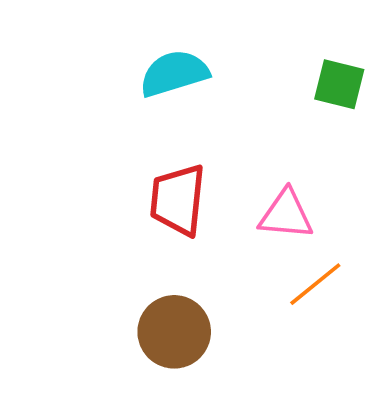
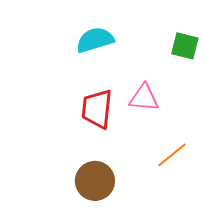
pink triangle: (286, 215) -> (144, 98), moved

